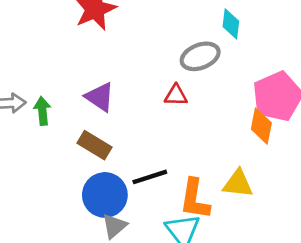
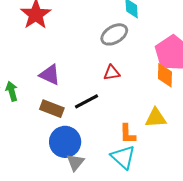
red triangle: (176, 95) -> (112, 73), moved
black line: (150, 177) -> (86, 101), moved
orange L-shape: (195, 199) -> (128, 134), size x0.7

